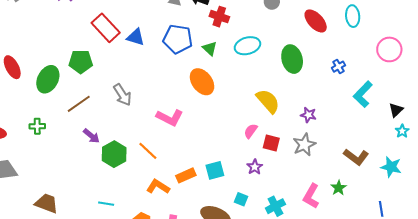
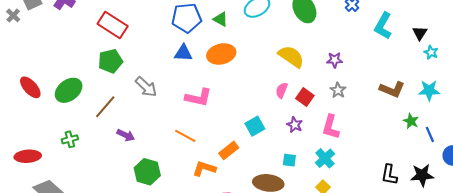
blue triangle: (136, 37) -> (183, 53), moved
green pentagon: (81, 62) -> (110, 61), moved
green ellipse: (48, 79) -> (69, 90), turned 40
orange ellipse: (202, 82) -> (221, 54), turned -52
red square: (271, 143) -> (305, 97), turned 36
gray star: (304, 145) -> (338, 90), size x0.7
green hexagon: (114, 154) -> (147, 172), moved
cyan square: (215, 170) -> (255, 126), moved
green star: (339, 188) -> (411, 121), moved
pink L-shape: (311, 196) -> (331, 127), moved

